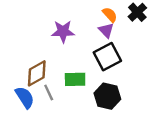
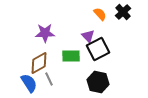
purple triangle: (106, 30) -> (88, 36), moved
purple star: (63, 31) -> (45, 33), moved
green rectangle: (75, 79) -> (71, 56), moved

